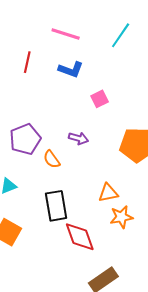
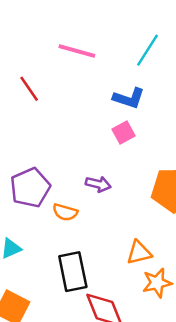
red line: (27, 62) -> (29, 89), turned -45
blue L-shape: (71, 70) -> (129, 98), moved
orange semicircle: (52, 159) -> (65, 212), turned -36

